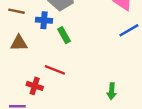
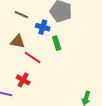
red line: (55, 70) -> (33, 58), moved

